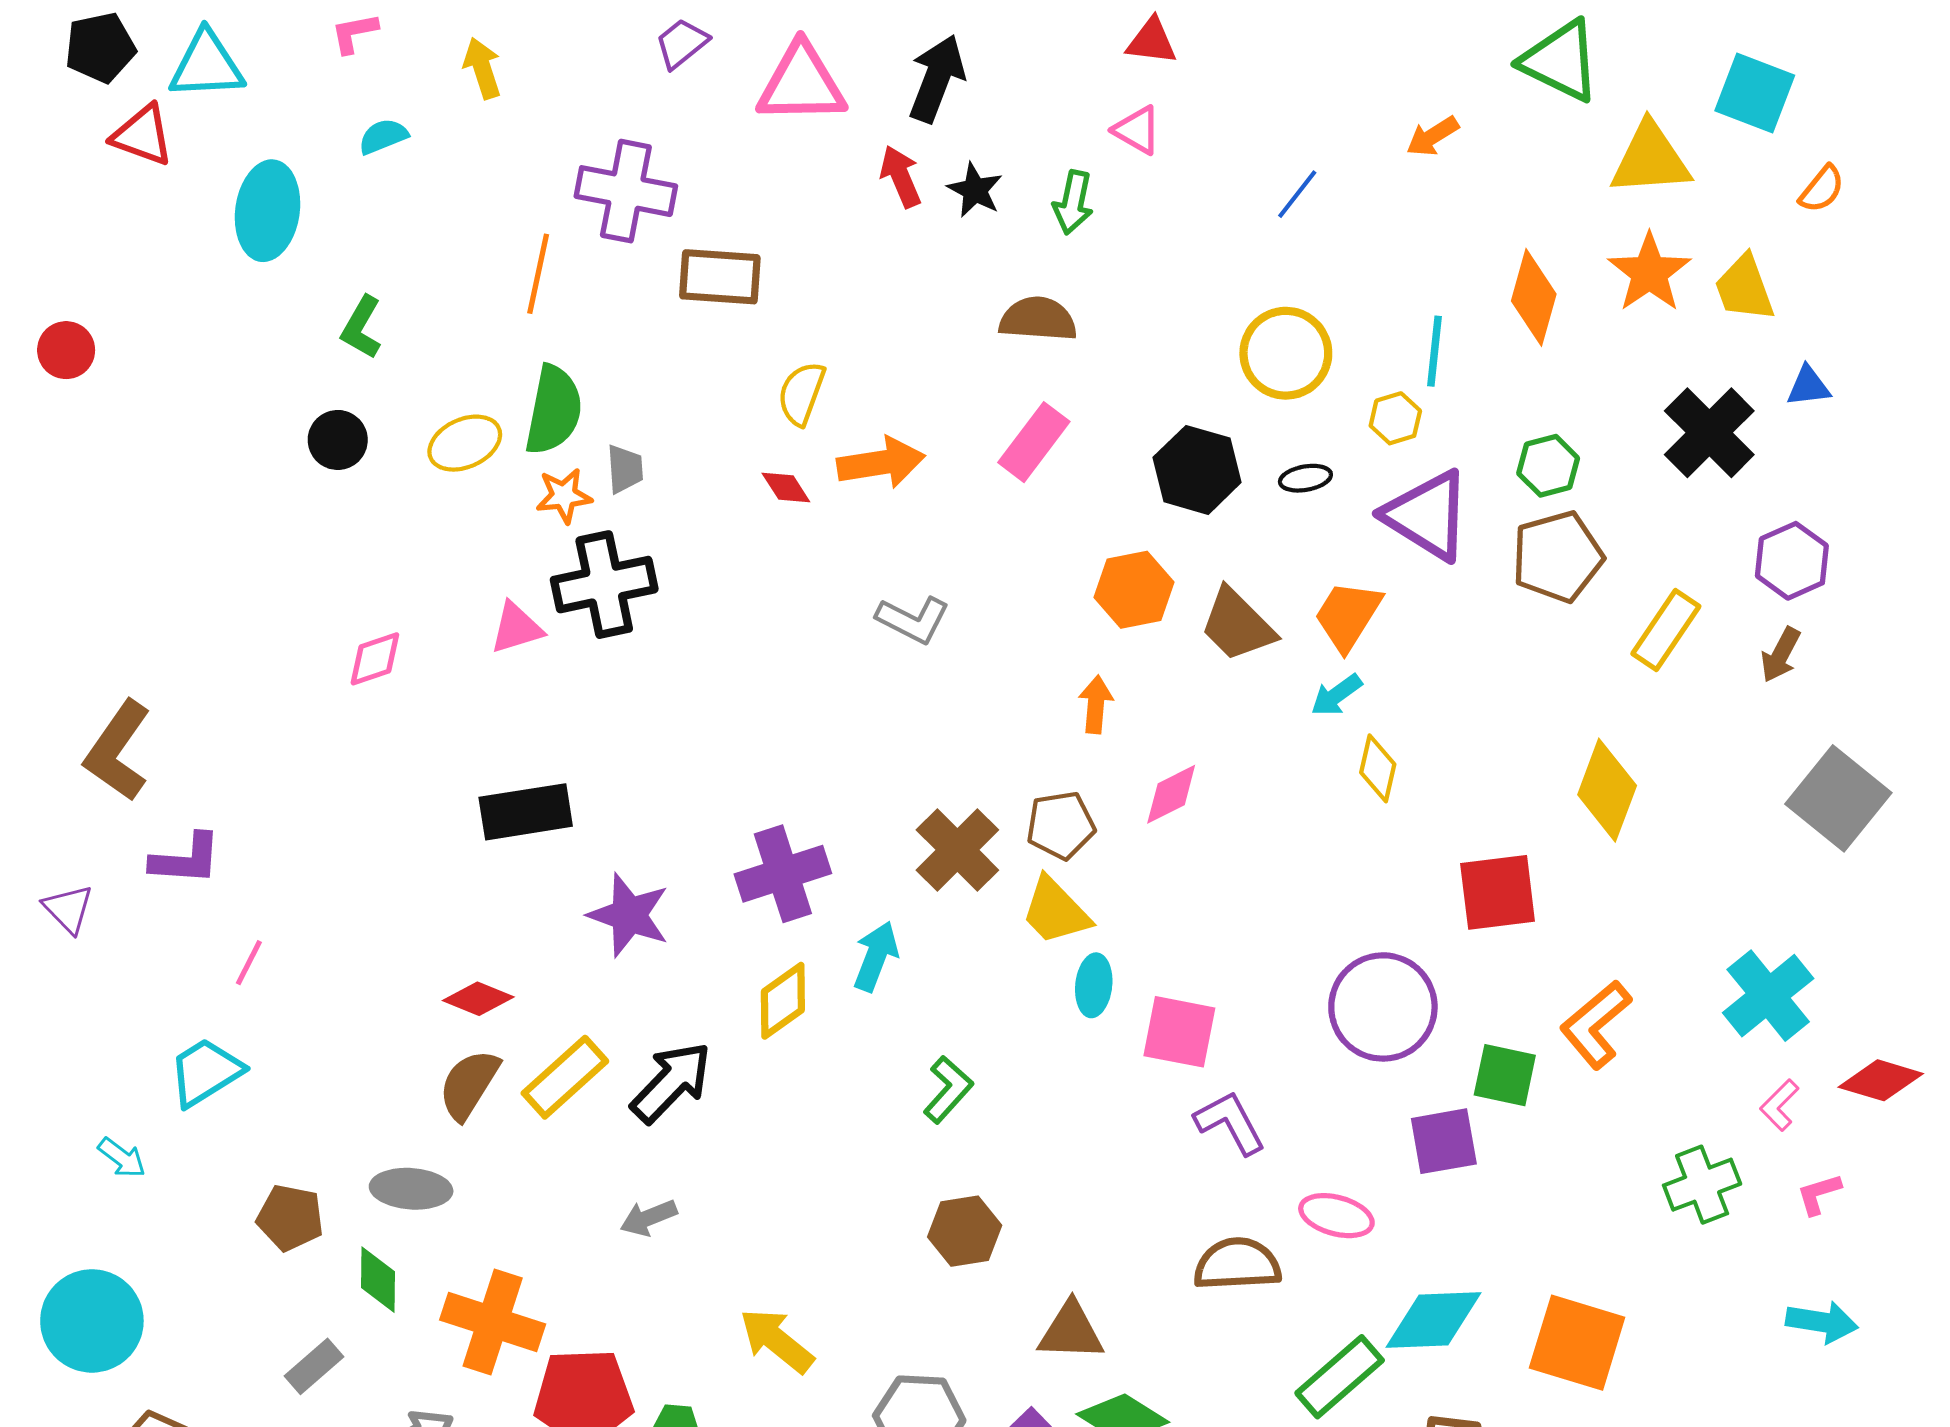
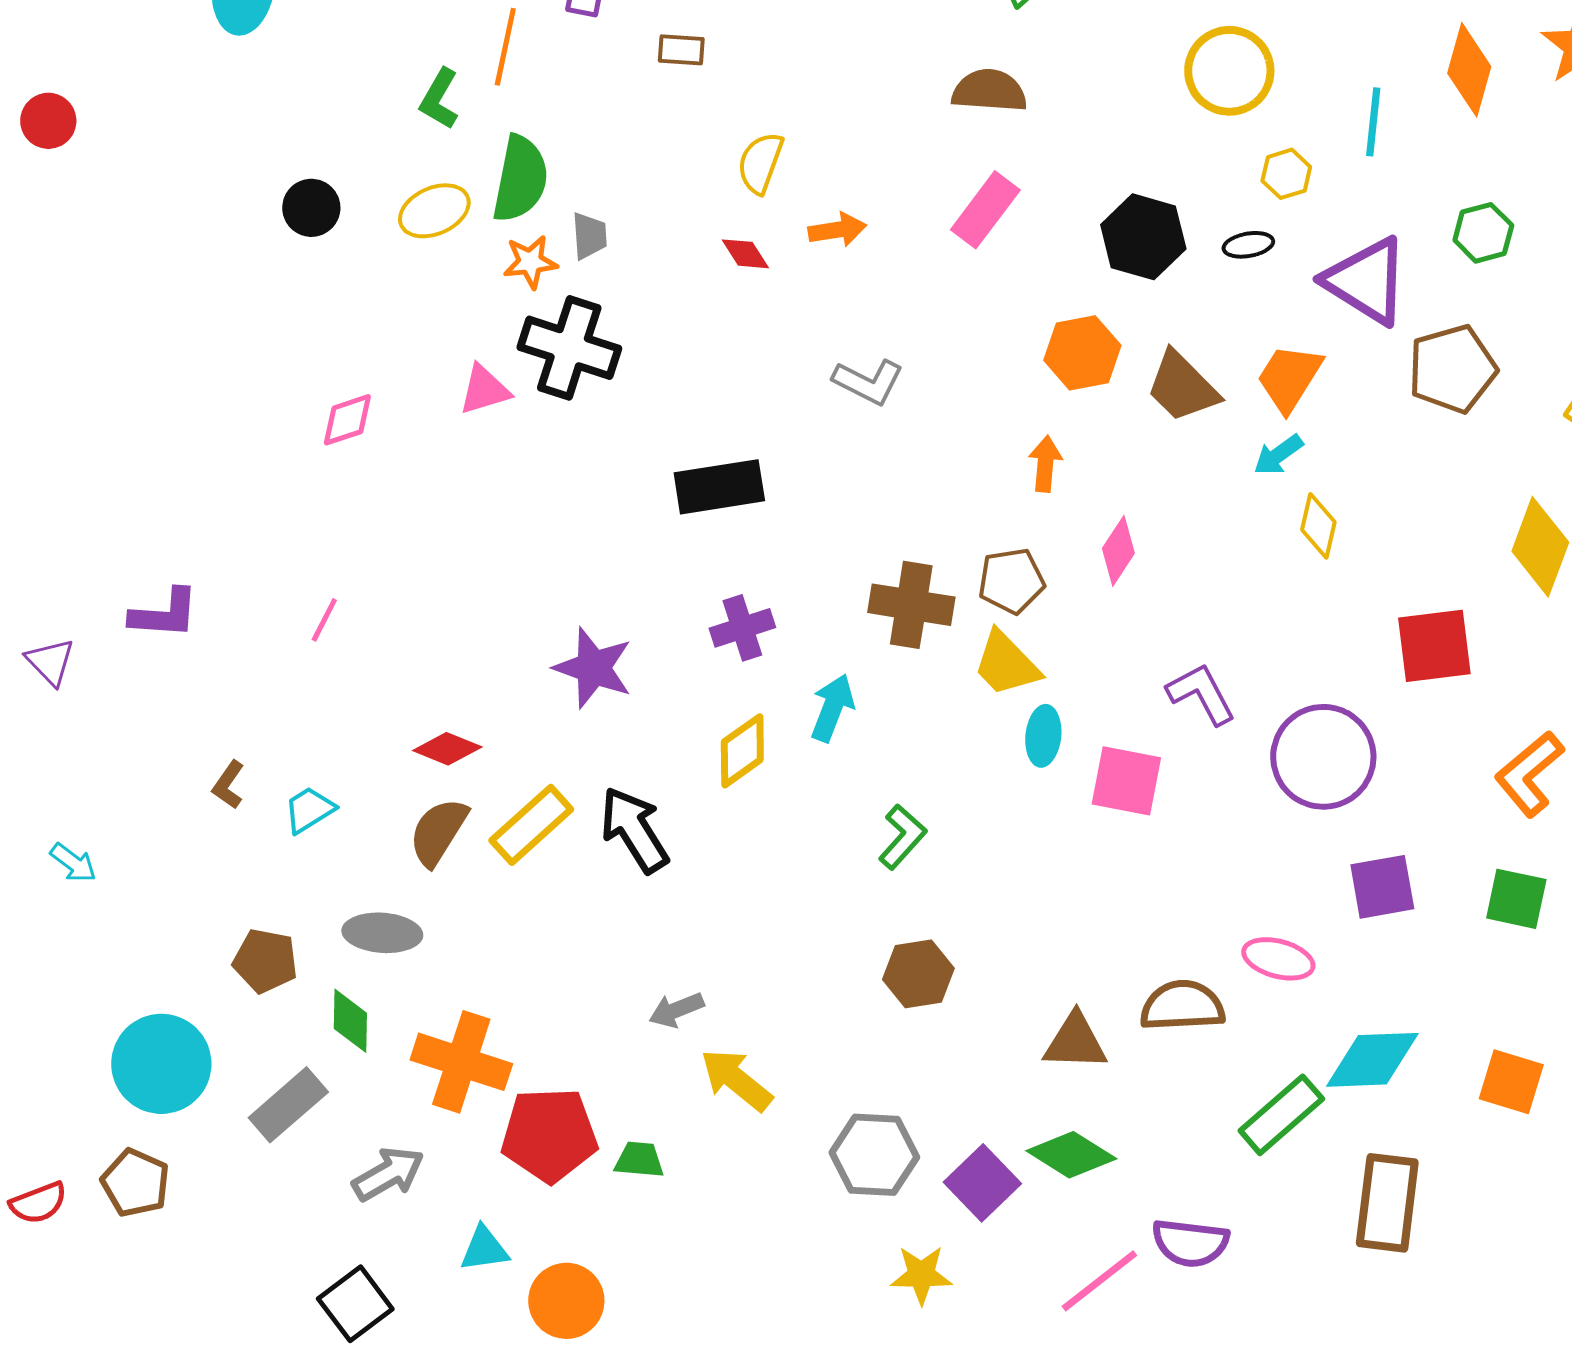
brown rectangle: (720, 277) -> (681, 50), size x0.6
green L-shape: (361, 327) -> (439, 99), moved
yellow circle: (1286, 353) -> (1229, 71), moved
yellow hexagon: (1395, 418) -> (1286, 174), moved
orange arrow: (881, 463) -> (837, 230), size x0.7
brown pentagon: (1557, 557) -> (1452, 369), moved
black cross: (604, 585) -> (569, 348), turned 30
brown L-shape: (118, 751) -> (228, 785), moved, size x0.5
pink diamond: (1171, 794) -> (1118, 551), turned -30
black rectangle: (526, 812) -> (719, 487), moved
brown cross: (957, 850) -> (911, 605), turned -36
purple cross: (783, 874) -> (742, 628), size x0.7
pink line: (249, 963) -> (324, 620), moved
cyan trapezoid: (206, 1072) -> (309, 810), moved, size x0.7
green square: (1505, 1075) -> (1516, 899), moved
black arrow: (671, 1082) -> (634, 830), turned -76
purple L-shape: (1230, 1123) -> (1201, 694), moved
cyan arrow: (122, 1158) -> (73, 863), moved
gray arrow: (649, 1218) -> (676, 1010), moved
cyan circle: (92, 1321) -> (161, 1064), moved
brown triangle: (1071, 1331) -> (1075, 1042), moved
orange square: (1577, 1343) -> (1511, 1082), size x0.7
gray rectangle: (314, 1366) -> (288, 1105), size x1.4

